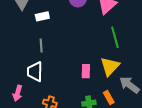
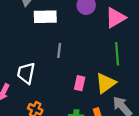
white rectangle: (42, 16) -> (45, 17), size x1.5
gray line: (41, 45) -> (59, 50), moved

